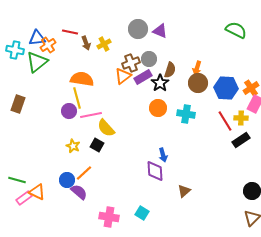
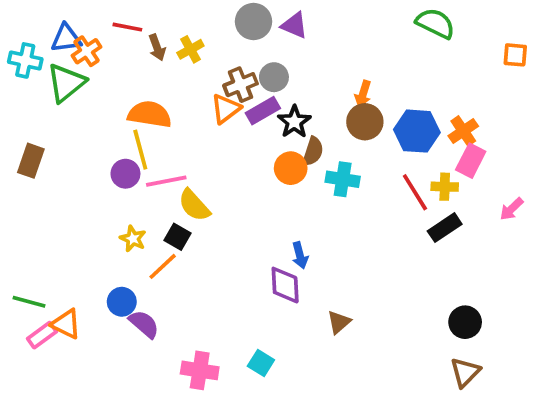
brown semicircle: (170, 70) -> (313, 151), moved
orange line: (84, 173) -> (163, 266), moved

